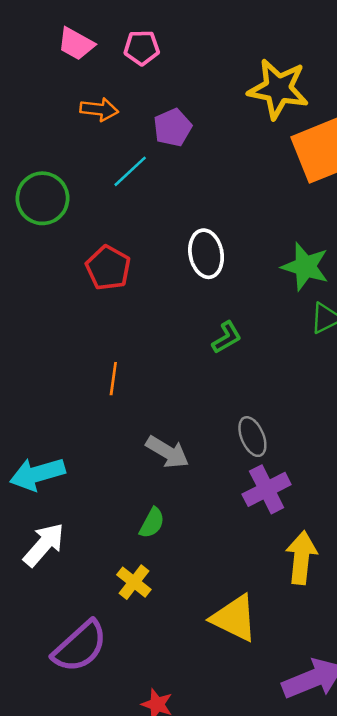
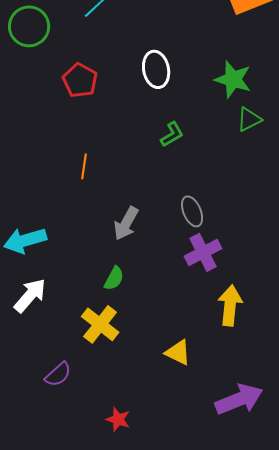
gray arrow: (167, 452) -> (126, 223), turned 88
yellow cross: (134, 582) -> (100, 324), size x1.4
yellow triangle: (234, 618) -> (178, 352), size x0.7
purple semicircle: (80, 646) -> (58, 374), size x0.6

